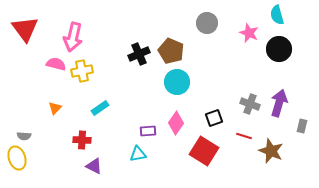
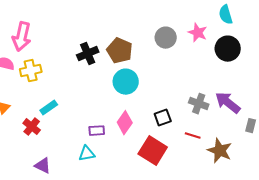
gray circle: (207, 23) -> (166, 38), moved
purple arrow: (279, 103) -> (228, 103), turned -68
red cross: (82, 140) -> (32, 127), moved, turned 36

